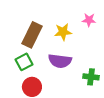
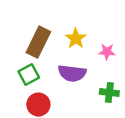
pink star: (89, 20) -> (107, 52), moved
yellow star: (63, 32) -> (76, 38), turned -30

